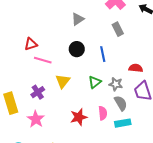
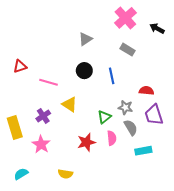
gray rectangle: (118, 29) -> (128, 50), turned -32
red triangle: (31, 44) -> (20, 66), moved
yellow triangle: (63, 81) -> (70, 104), turned -35
green triangle: (95, 82) -> (104, 117), moved
cyan rectangle: (123, 123) -> (143, 151), moved

